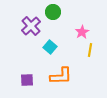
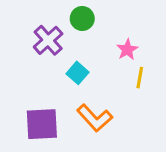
orange L-shape: (61, 76) -> (95, 118), turned 50
purple square: (27, 80) -> (42, 124), size x1.6

